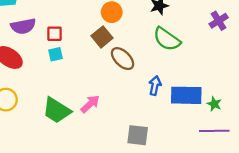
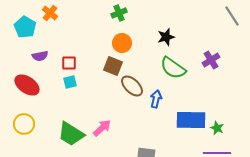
purple cross: (219, 21) -> (211, 60), moved
purple semicircle: (23, 26) -> (40, 56), size x0.7
brown square: (102, 37) -> (113, 66), turned -30
blue arrow: (155, 86) -> (156, 99), moved

